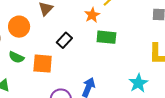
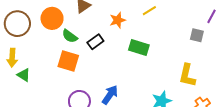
orange star: (92, 15) -> (118, 20), moved
green semicircle: (16, 57) -> (70, 36), moved

